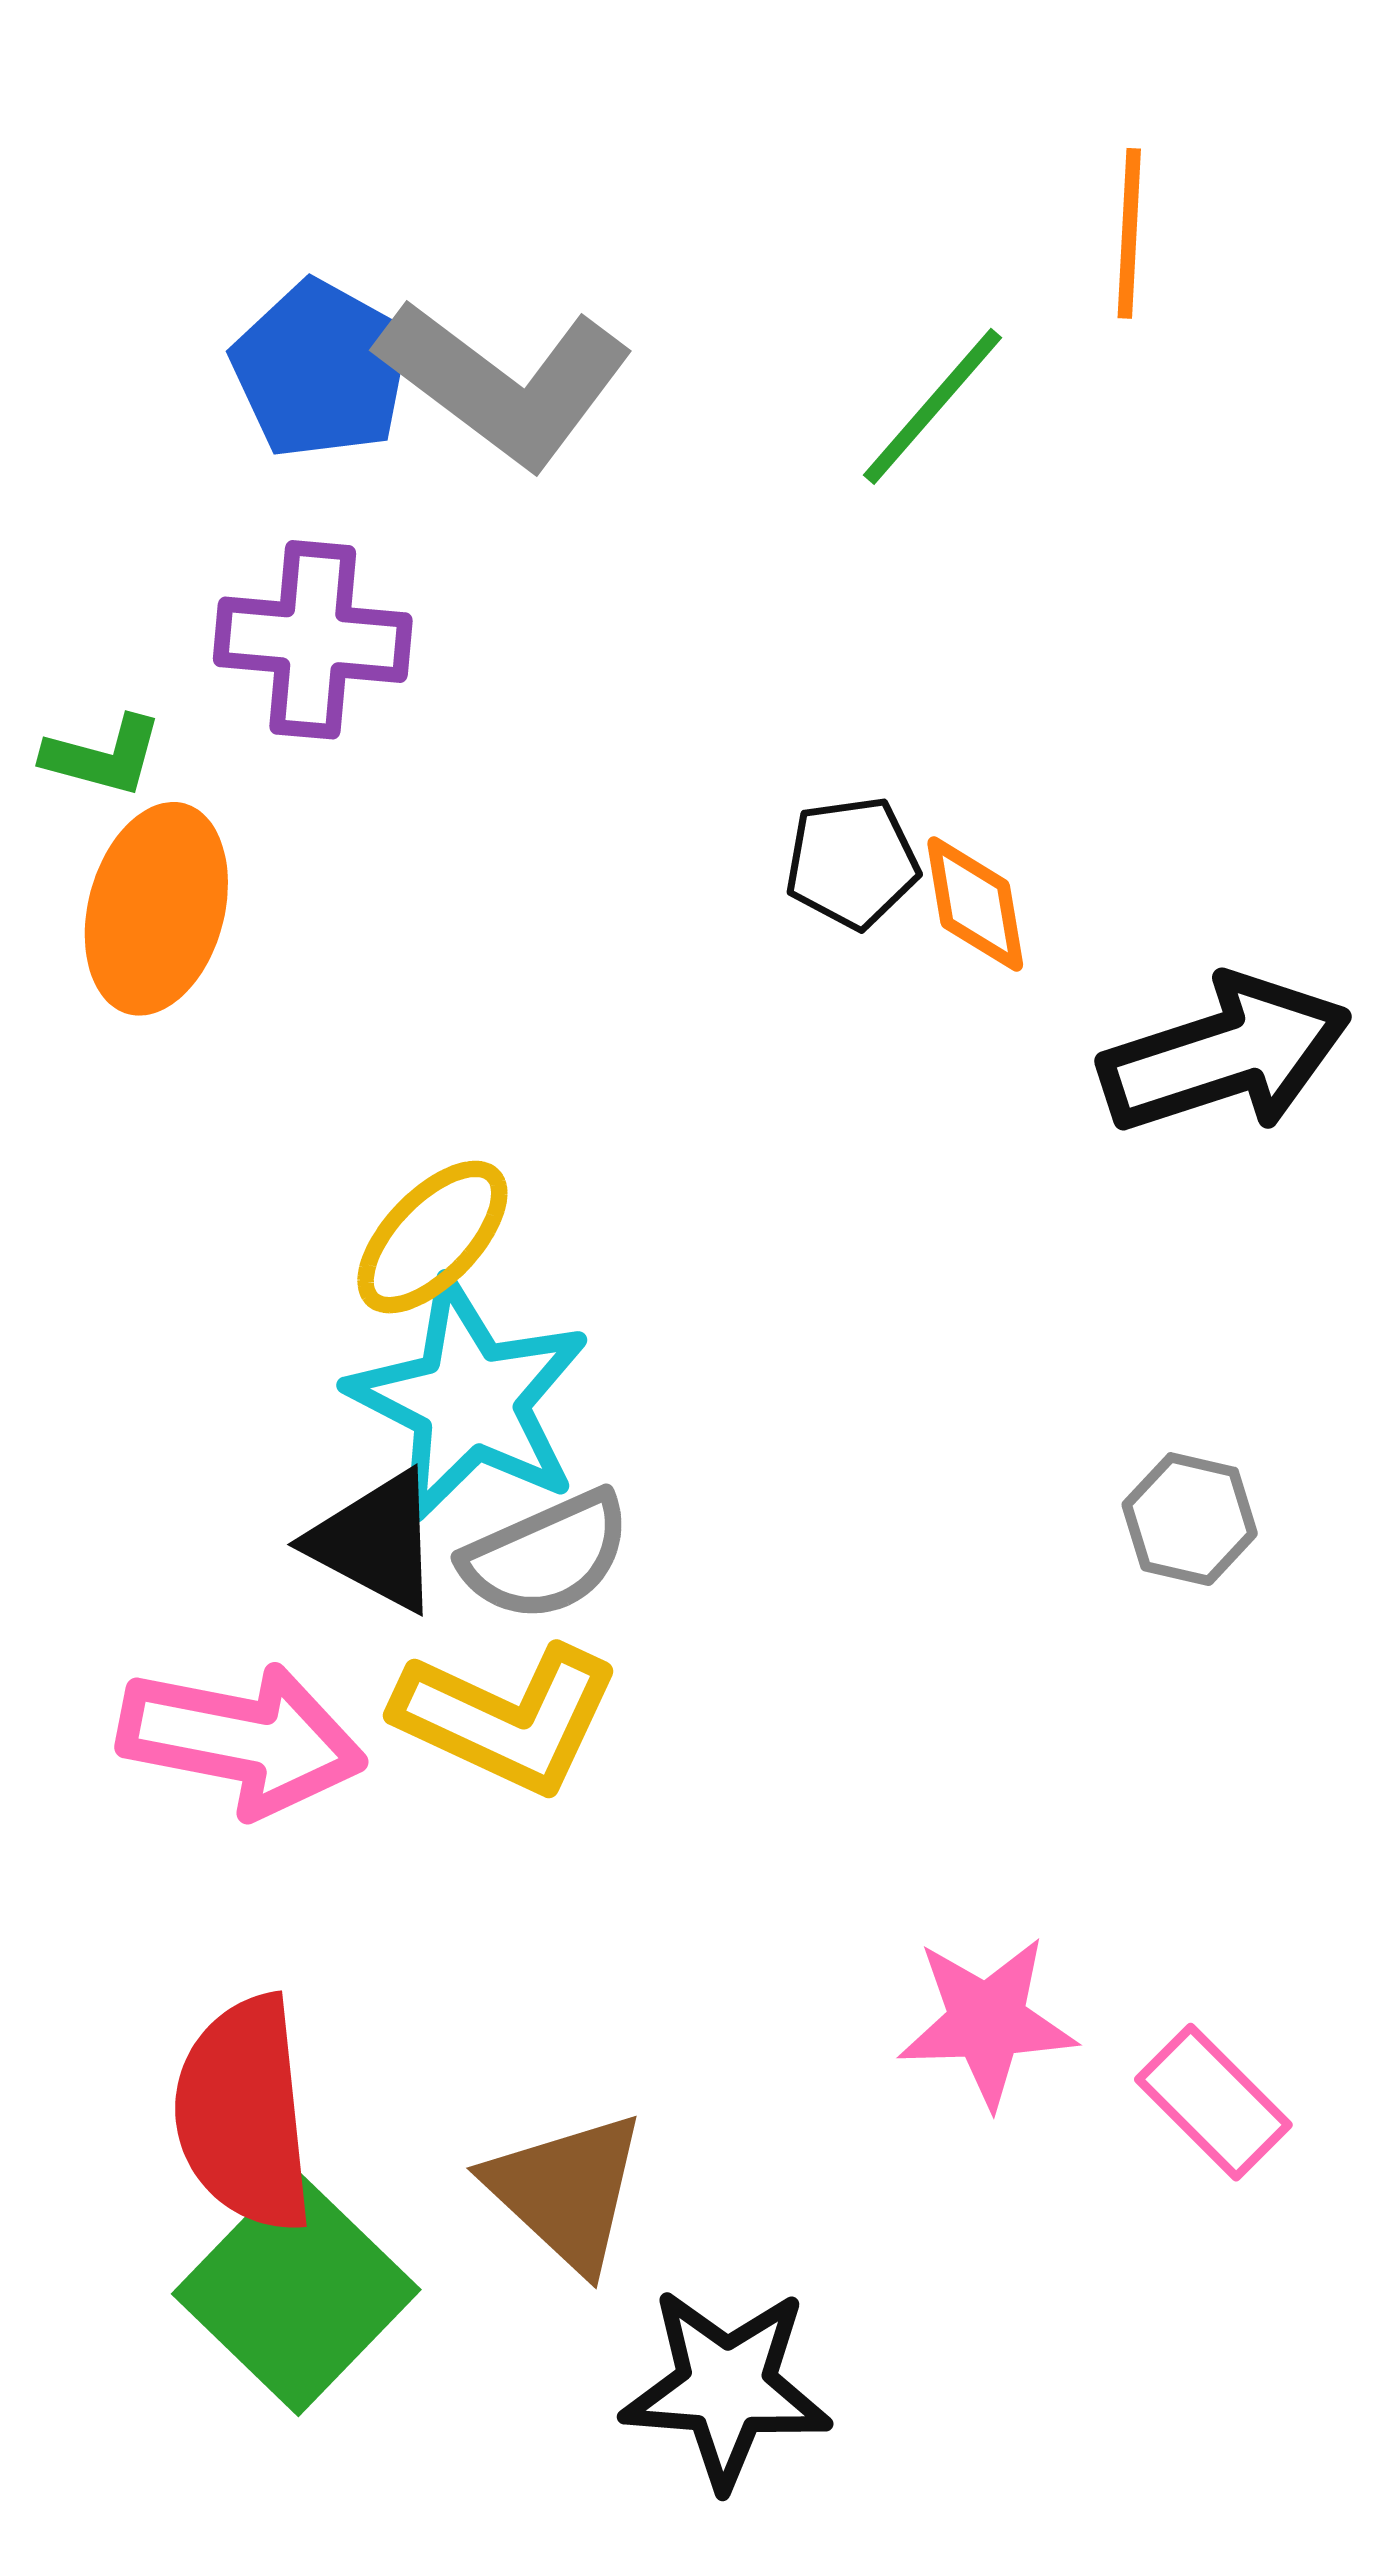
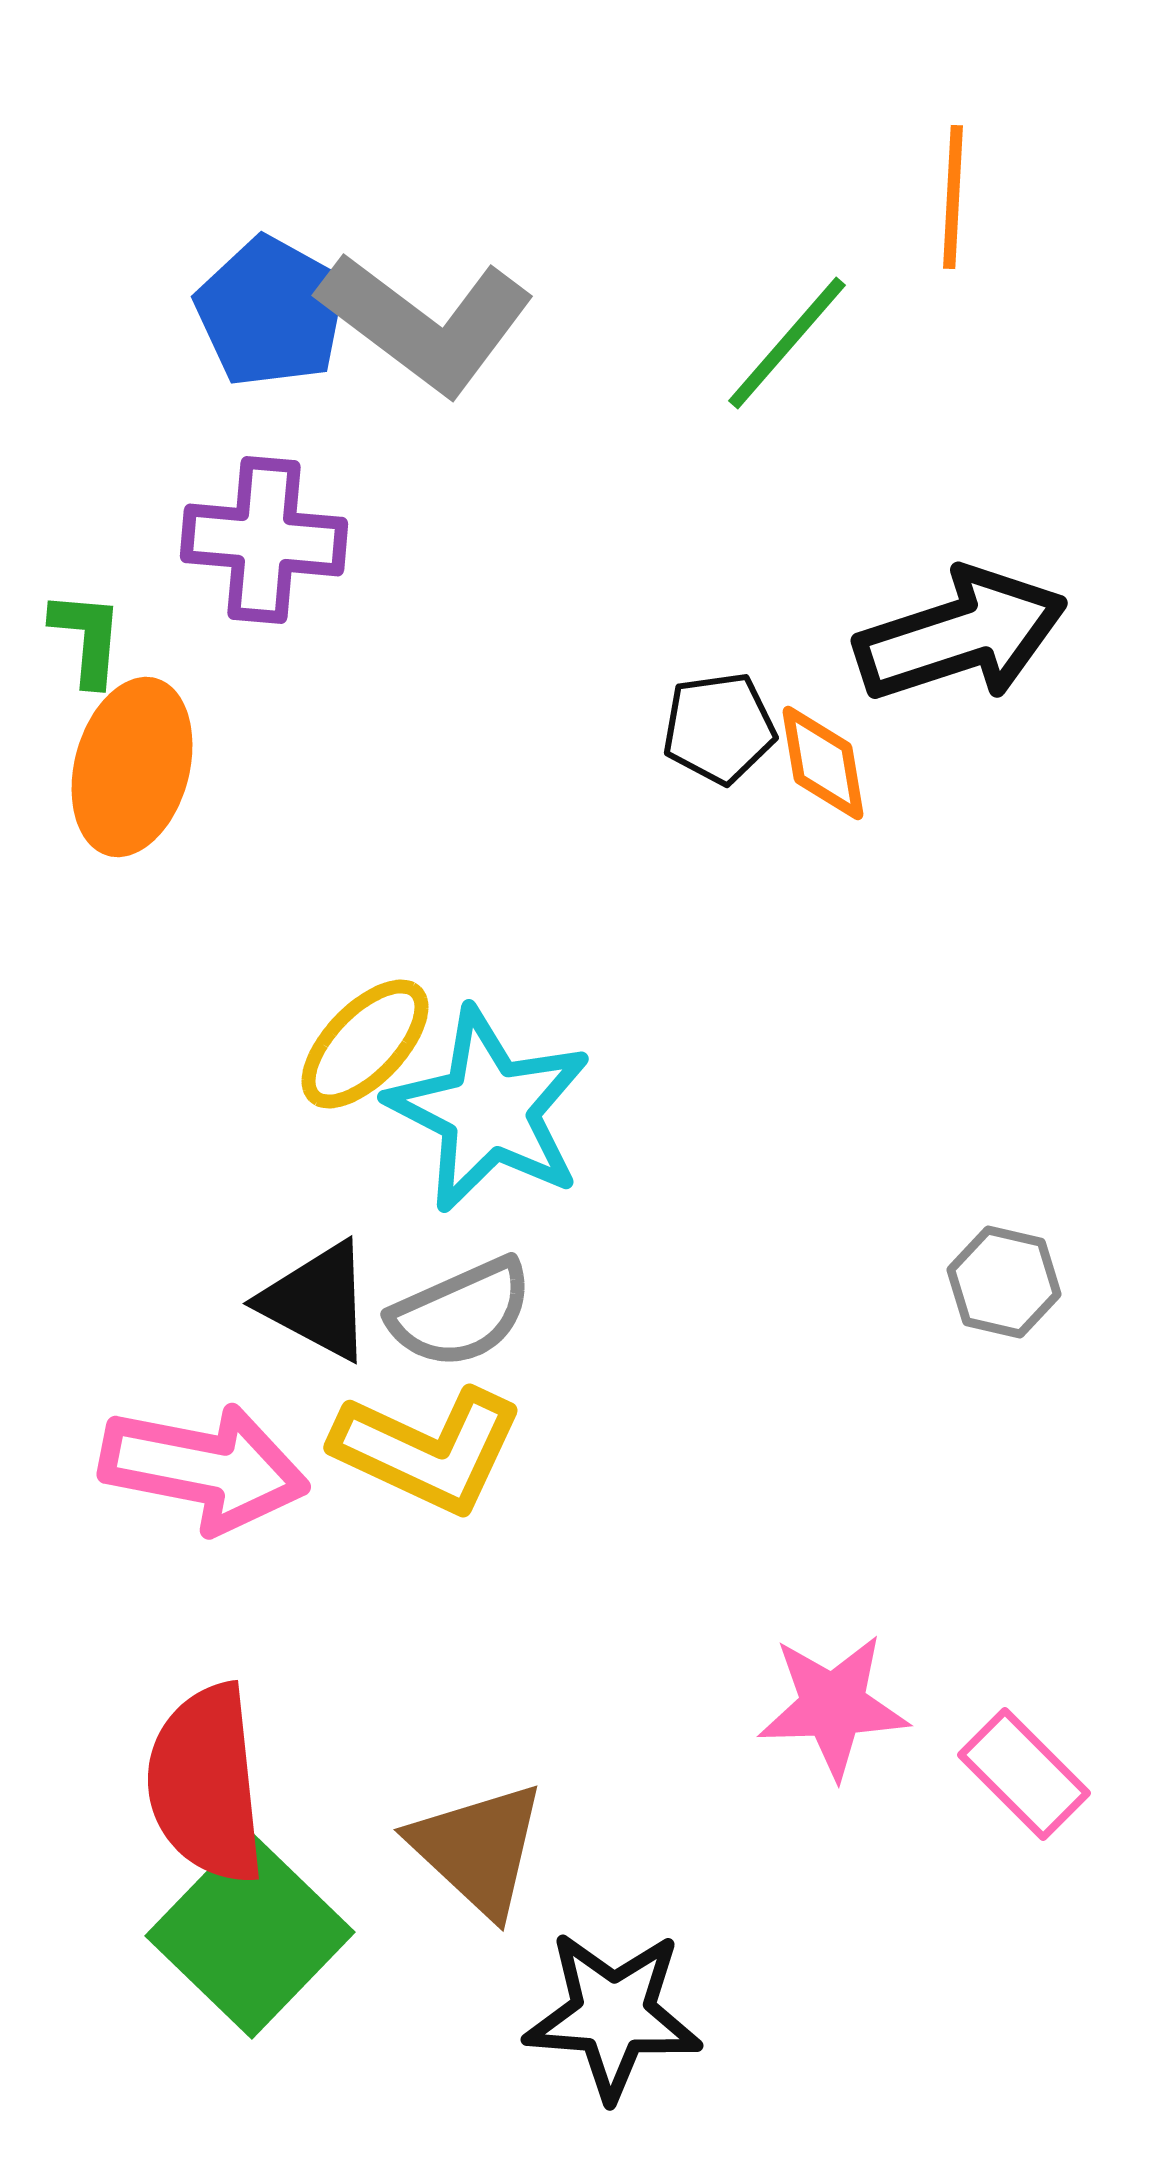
green L-shape: (103, 756) -> (87, 638), turned -100
black arrow: (1225, 1055) -> (961, 635), moved
cyan star: (469, 1401) -> (489, 1110), moved

